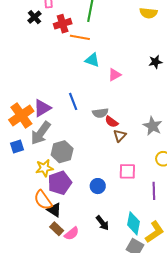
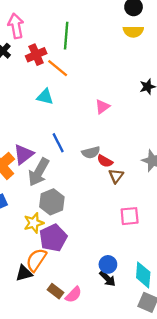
orange line: (80, 37) -> (58, 68), turned 36
cyan triangle: (92, 60) -> (45, 97), moved
gray arrow: (41, 133) -> (39, 172), moved
blue circle: (98, 186) -> (108, 264), moved
orange semicircle: (43, 200) -> (36, 260), turned 75
black triangle: (54, 210) -> (24, 273), moved, turned -42

